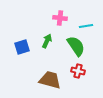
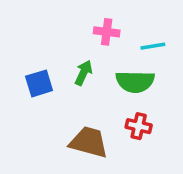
green semicircle: (76, 46) -> (135, 82), turned 125

